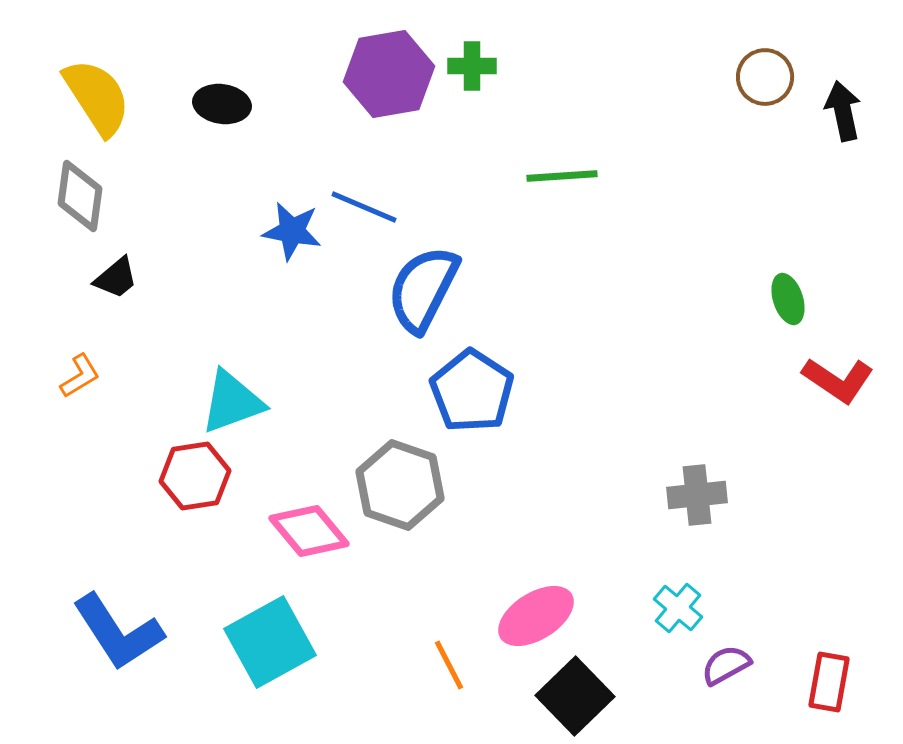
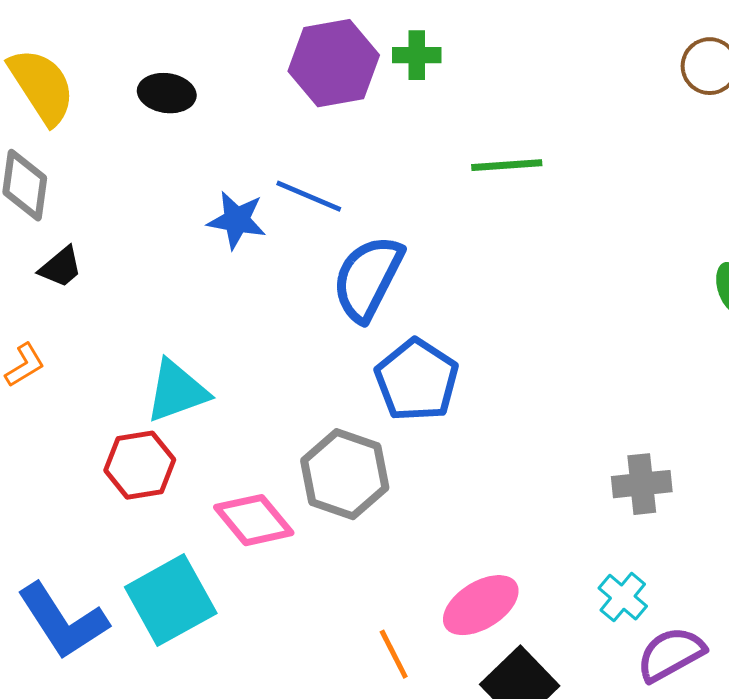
cyan square: (270, 642) -> (171, 600), moved
purple semicircle: (726, 665) -> (671, 654), size x1.4

